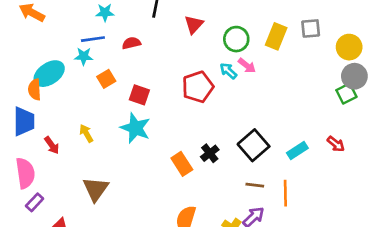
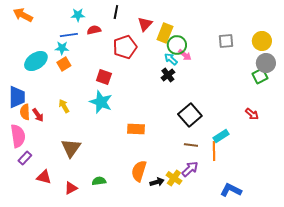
gray square: (311, 28) -> (226, 41), moved
yellow rectangle: (276, 36) -> (165, 33), moved
green circle: (236, 39) -> (177, 45), moved
red semicircle: (131, 43) -> (94, 30), moved
orange square: (106, 79) -> (64, 64), moved
red pentagon: (198, 87) -> (125, 47), moved
orange semicircle: (35, 90) -> (25, 112), moved
cyan rectangle: (297, 151) -> (221, 136), moved
black cross: (210, 153) -> (168, 75), moved
orange rectangle: (182, 164) -> (136, 129), turned -54

